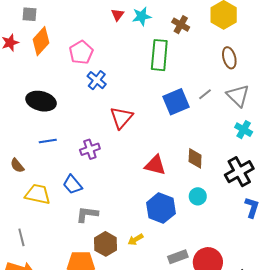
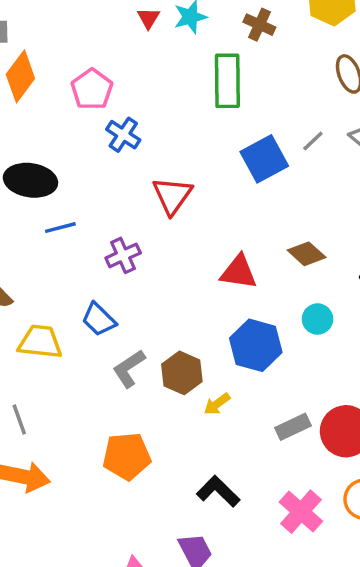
blue line: (48, 141) -> (60, 228), moved
brown diamond: (195, 158) -> (307, 254), turned -45
gray L-shape: (87, 214) -> (129, 368), turned -35
brown hexagon: (106, 244) -> (182, 373), moved

